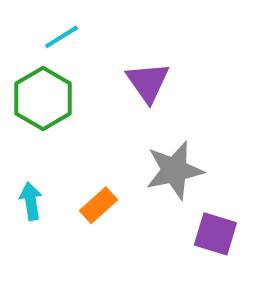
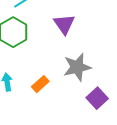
purple square: (215, 234) -> (97, 98), turned 30

